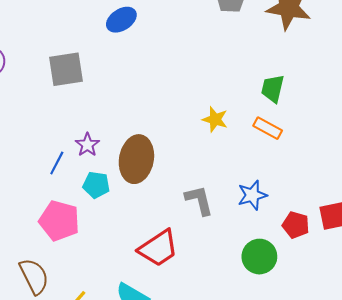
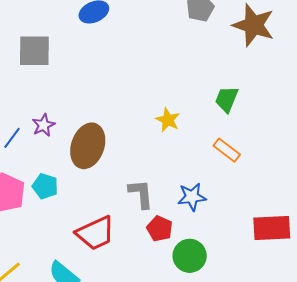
orange rectangle: (268, 128) -> (227, 150), moved
cyan pentagon: (96, 185) -> (45, 186), moved
red pentagon: (296, 225) -> (160, 229), moved

